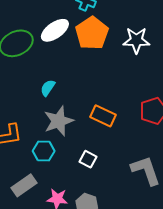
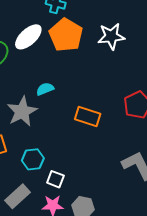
cyan semicircle: (48, 88) -> (45, 89), moved, turned 42
gray star: (59, 121) -> (22, 112), moved
white square: (88, 159) -> (55, 179), moved

